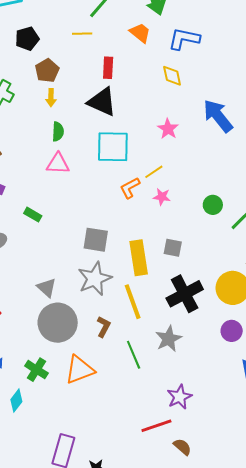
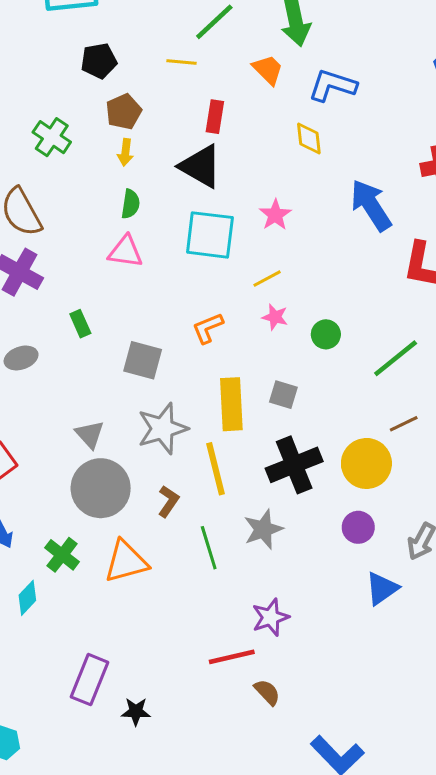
pink star: (168, 129) -> (275, 215), moved
orange L-shape: (130, 188) -> (208, 328), moved
green circle: (213, 205) -> (326, 334), moved
green rectangle: (33, 215) -> (80, 324), turned 30
gray square: (96, 240) -> (143, 360), moved

